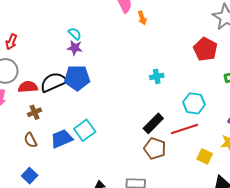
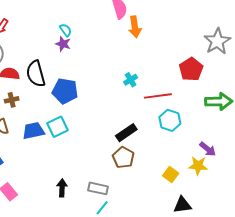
orange arrow: (142, 18) -> (135, 27), size x1.5
cyan cross: (157, 76) -> (131, 80), moved, turned -32
blue pentagon: (77, 78) -> (65, 91), moved
black semicircle: (53, 82) -> (36, 74), turned -92
red line: (184, 129) -> (158, 96), moved

